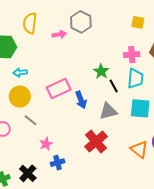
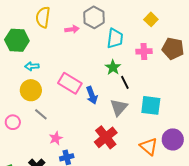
yellow square: (138, 22) -> (151, 19), turned 32
cyan trapezoid: (135, 78) -> (115, 38), moved
pink rectangle: (59, 88) -> (70, 83), turned 55
gray triangle: (108, 111) -> (119, 107), turned -36

